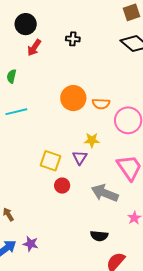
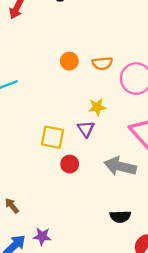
orange circle: (73, 98) -> (69, 61), size x0.6

